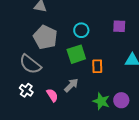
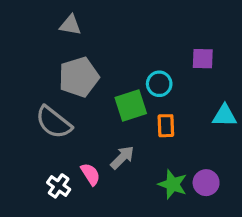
cyan circle: (81, 30) -> (159, 84), moved
gray pentagon: (45, 37) -> (79, 77), turned 30
white cross: (26, 90) -> (59, 186), moved

